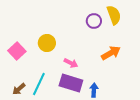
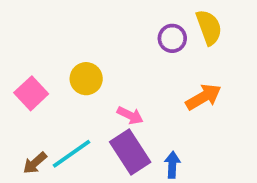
purple rectangle: (71, 83) -> (130, 152), turned 40
cyan line: (39, 84) -> (71, 154), turned 30

